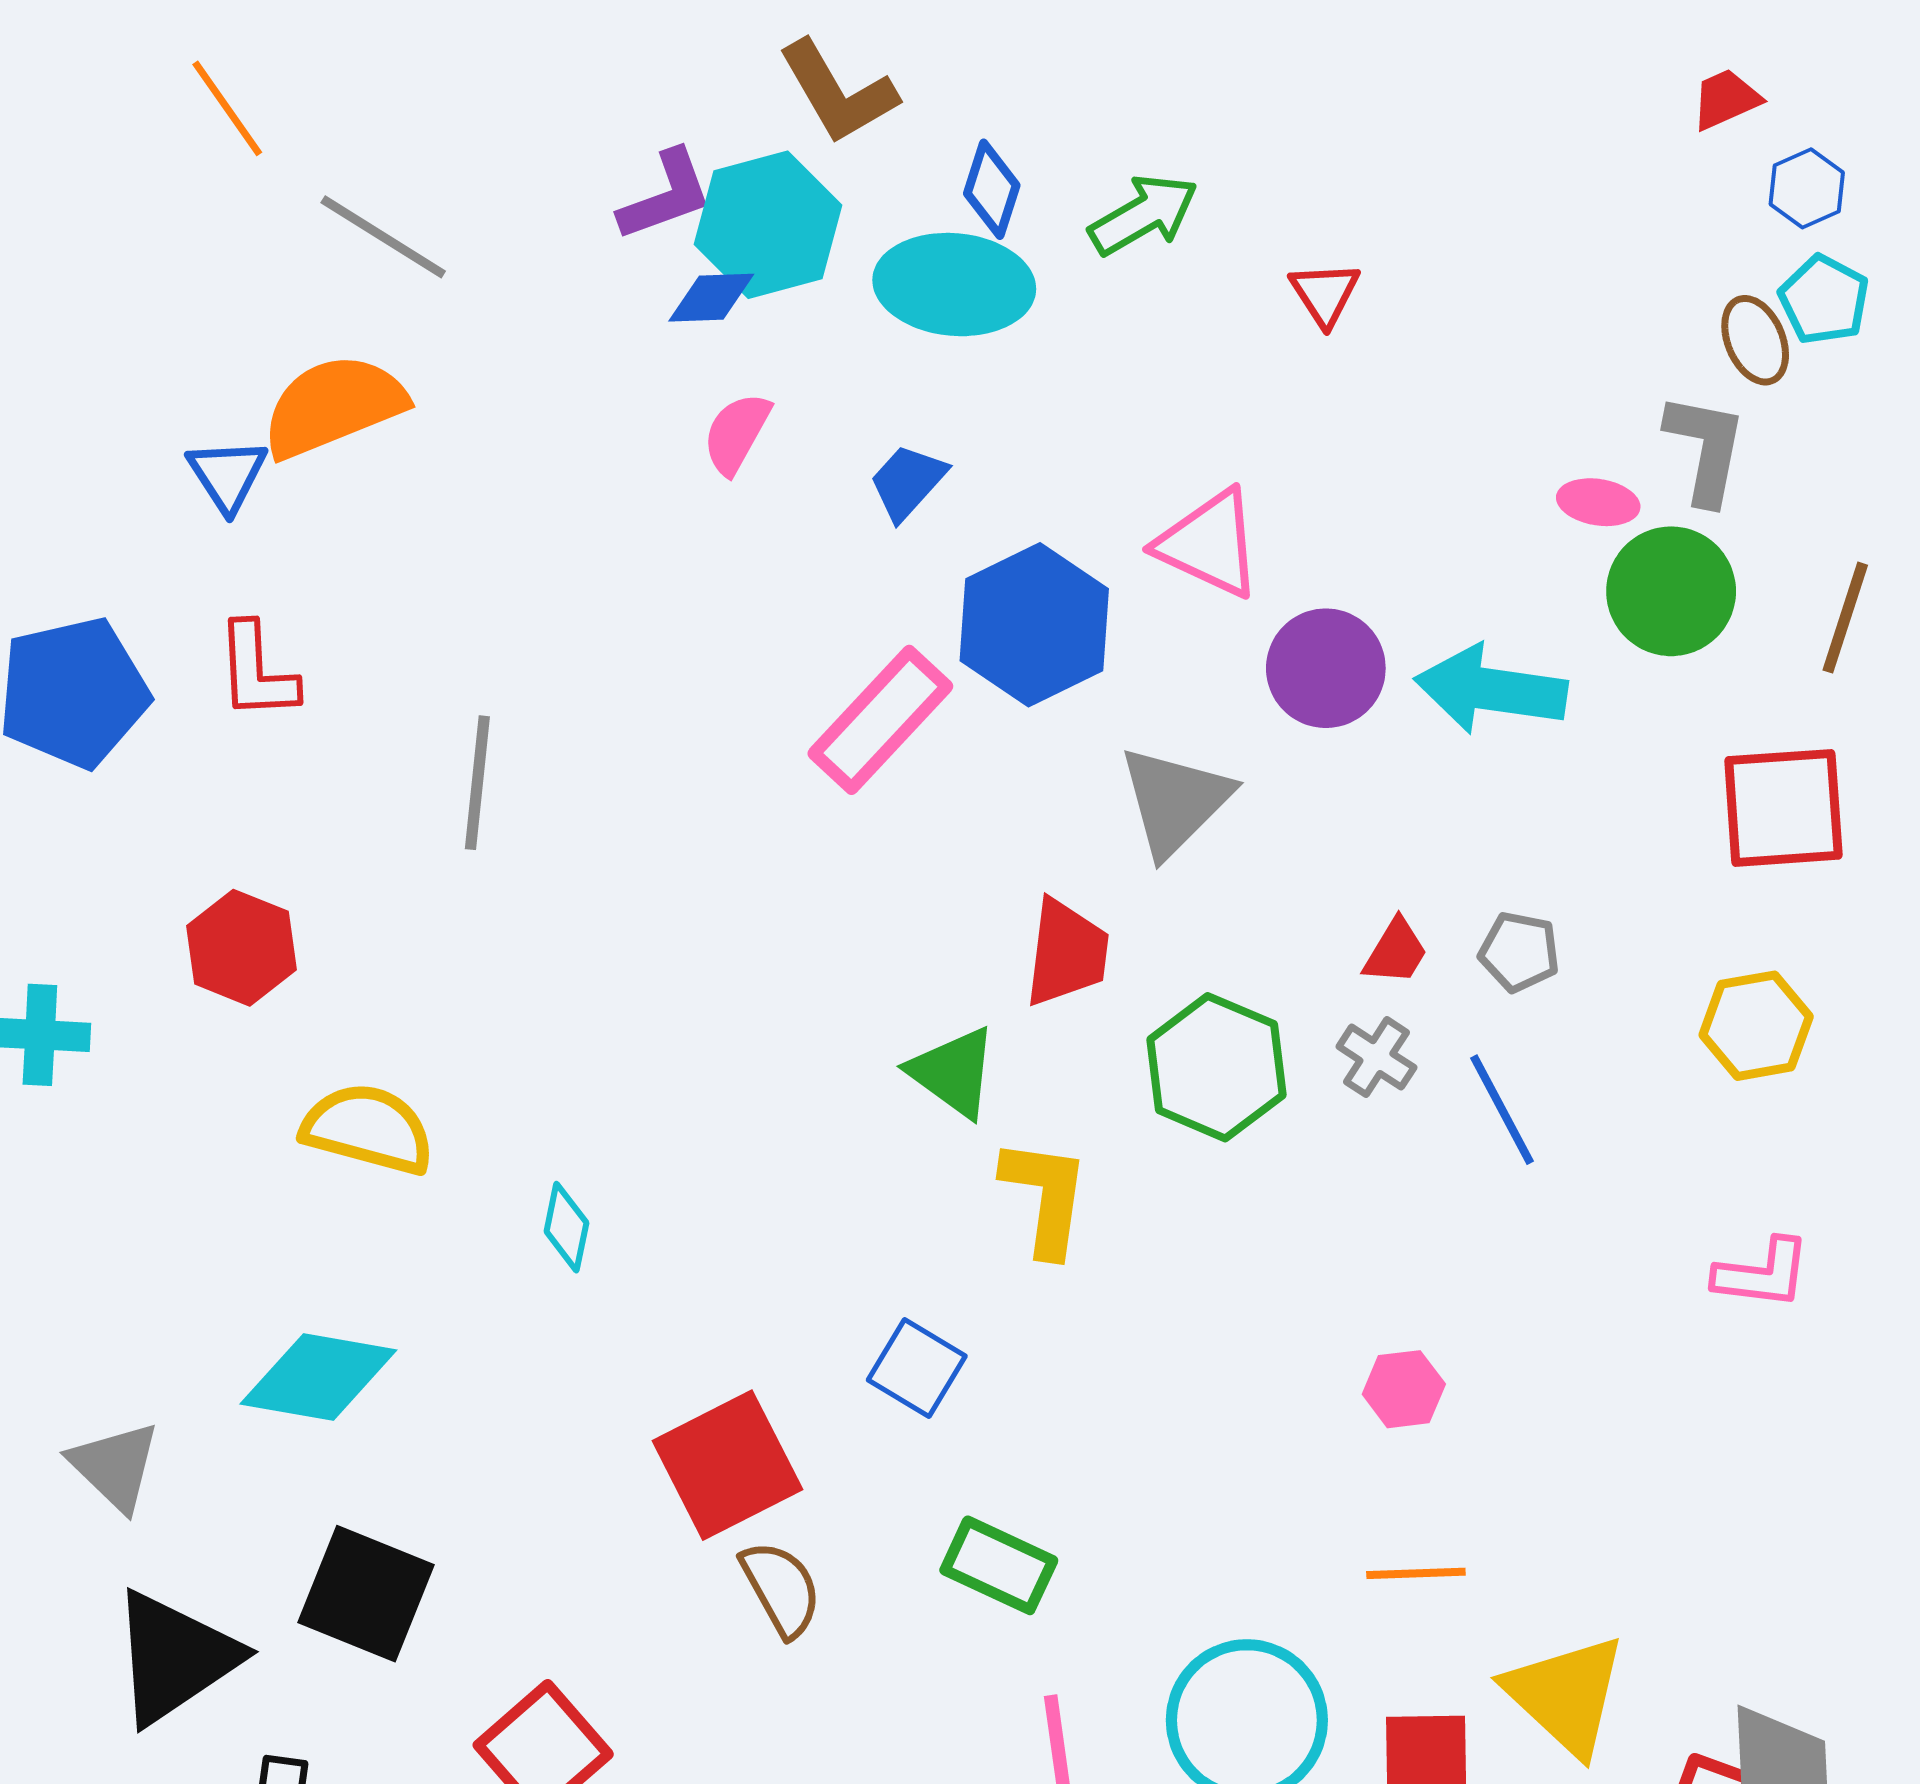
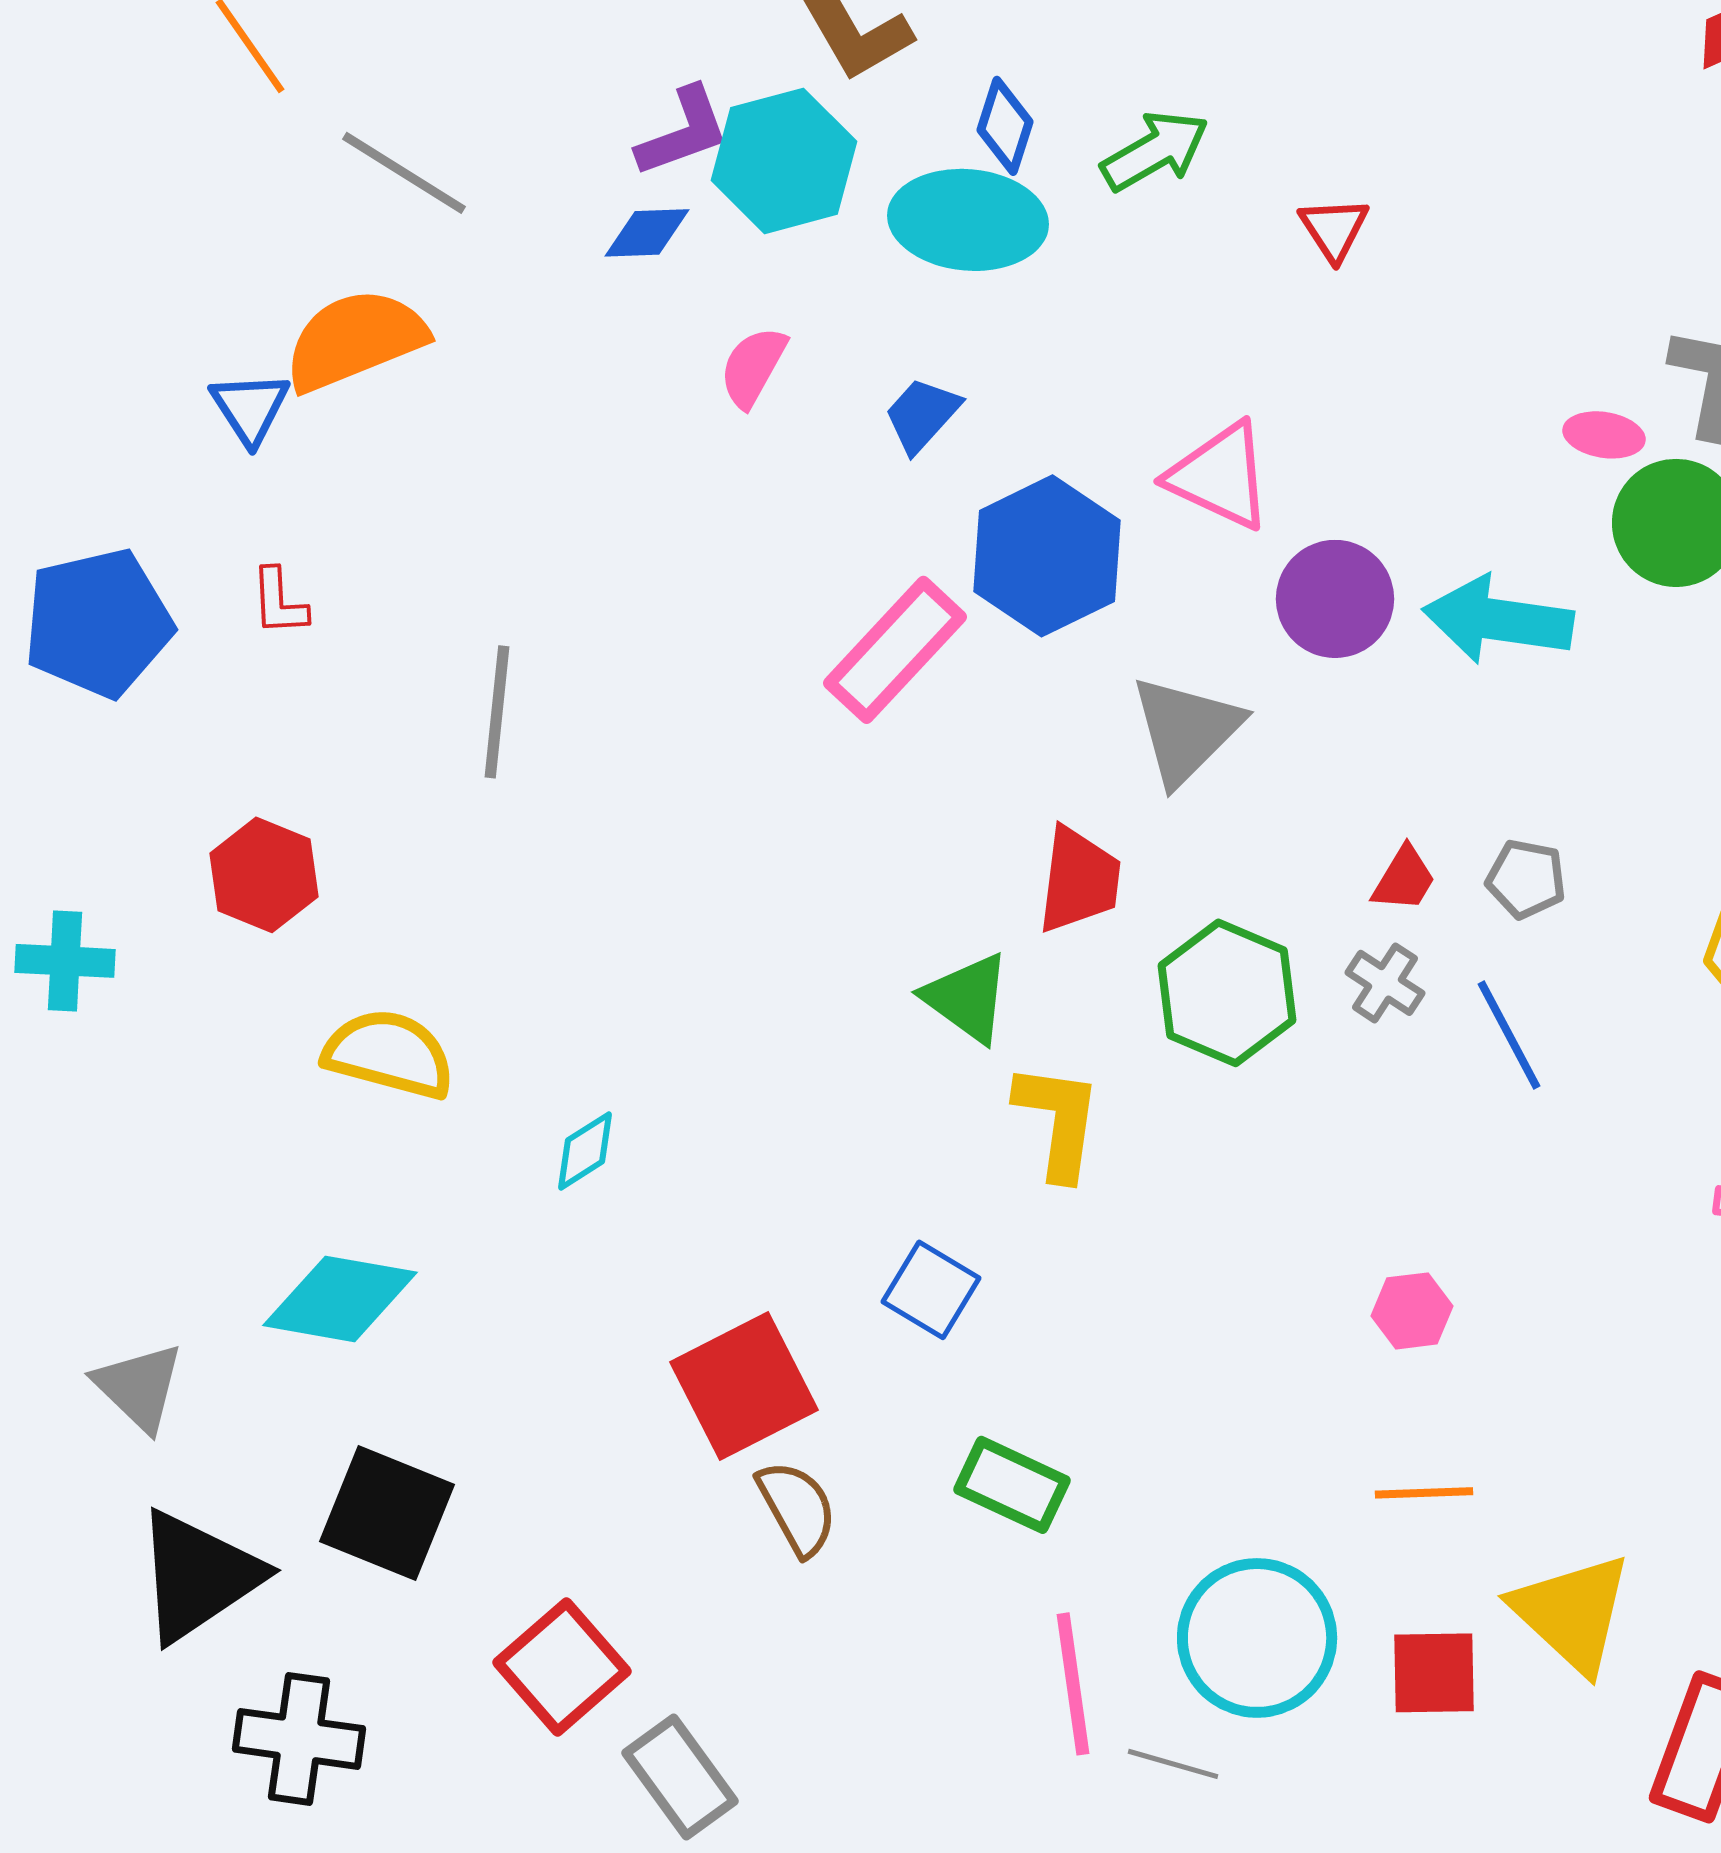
blue diamond: (711, 298) -> (647, 233), moved
red L-shape: (257, 671) -> (279, 602), size x0.7
cyan diamond: (566, 1227) -> (585, 1151), turned 46

